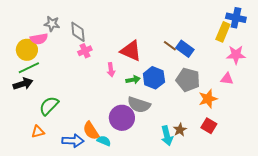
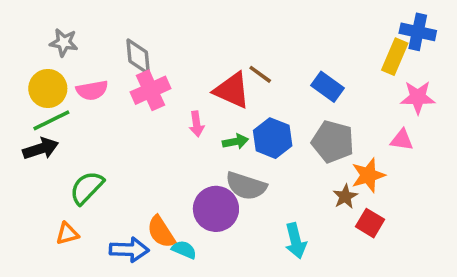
gray star: (52, 24) -> (64, 42), moved
pink semicircle: (39, 39) -> (92, 90), moved
brown line: (170, 46) -> (260, 74), moved
pink cross: (85, 51) -> (150, 90), size x1.5
brown star: (180, 130) -> (345, 196), moved

